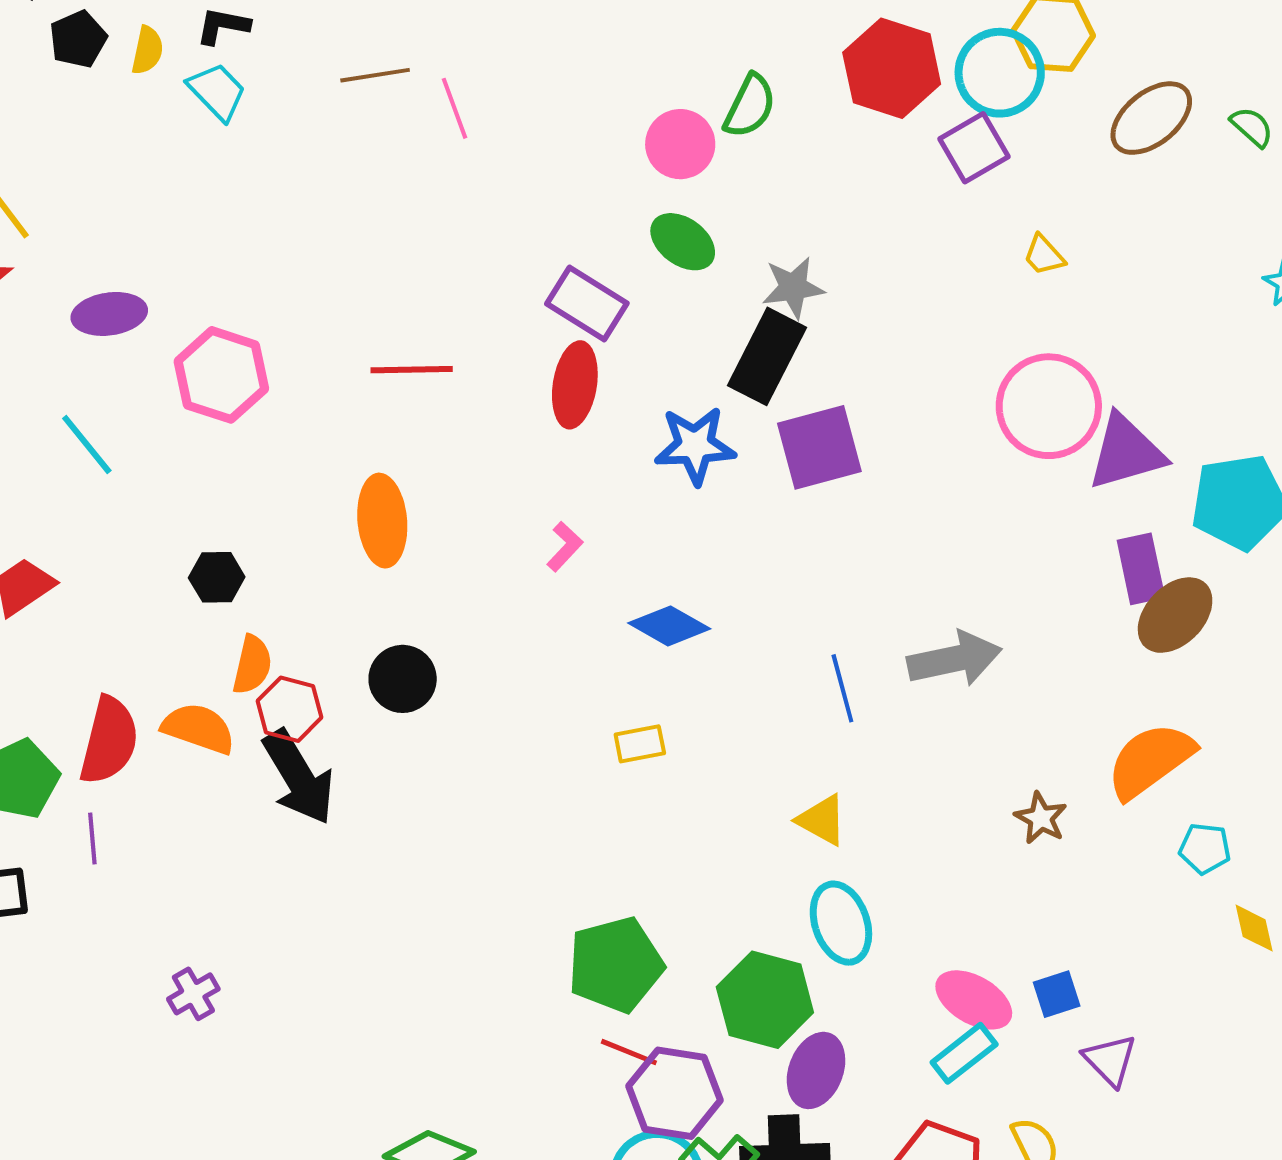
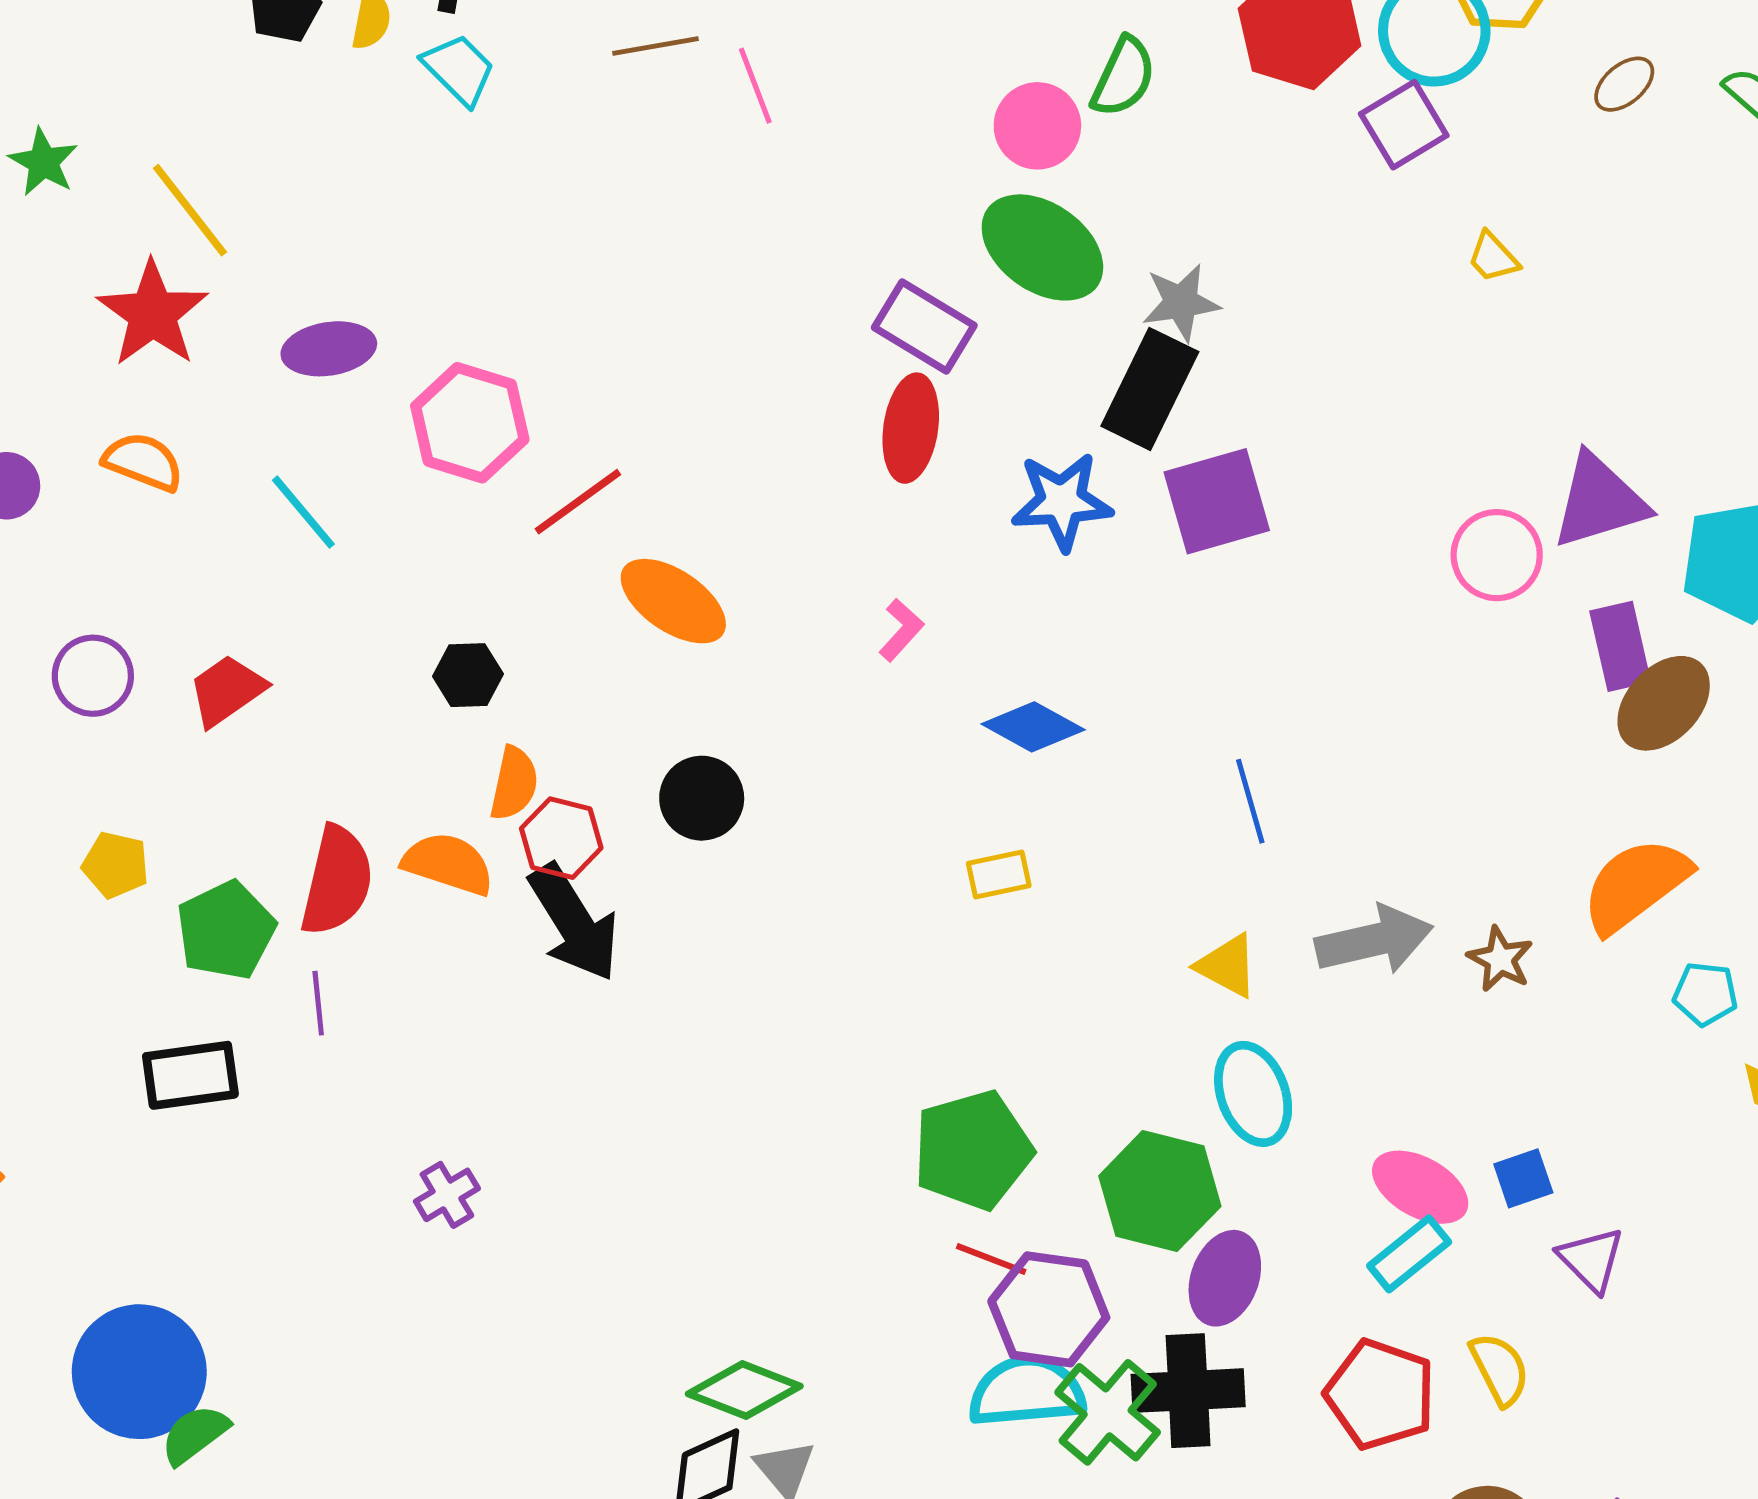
brown ellipse: (1151, 118) -> (1624, 84), size x0.6
green ellipse: (683, 242) -> (1042, 247), size x1.5
red line: (412, 370) -> (578, 502), moved, turned -34
pink circle: (1049, 406) -> (1497, 555), moved, size x0.7
orange ellipse: (382, 521) -> (673, 601), turned -50
gray arrow: (954, 659) -> (1374, 940), moved

